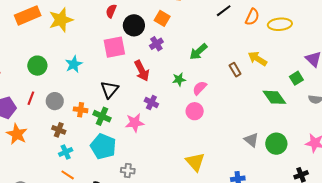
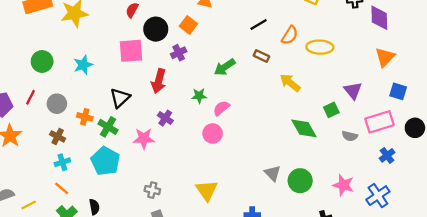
brown rectangle: (235, 70) -> (261, 56), moved, turned -40
red arrow: (142, 71) -> (159, 81), turned 35
gray cross: (128, 171) -> (152, 190), moved

